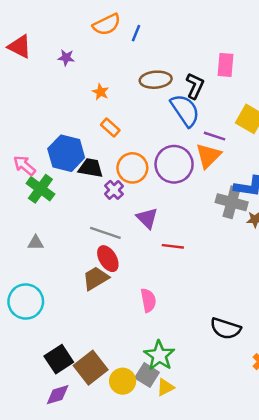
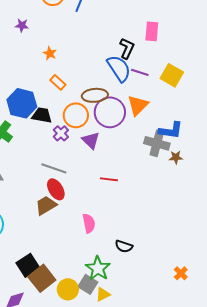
brown ellipse: (156, 80) -> (95, 95), moved
purple line: (214, 136) -> (140, 72), moved
purple triangle: (147, 218) -> (91, 140), moved
black semicircle: (226, 328) -> (124, 246), moved, size x0.7
black square: (59, 359) -> (28, 265), moved

